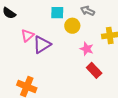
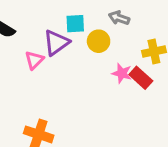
purple triangle: (42, 45) -> (56, 43), moved
red rectangle: (94, 70) -> (141, 78), moved

